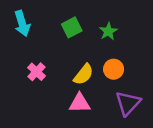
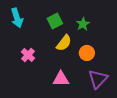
yellow semicircle: (84, 74) -> (64, 43), moved

